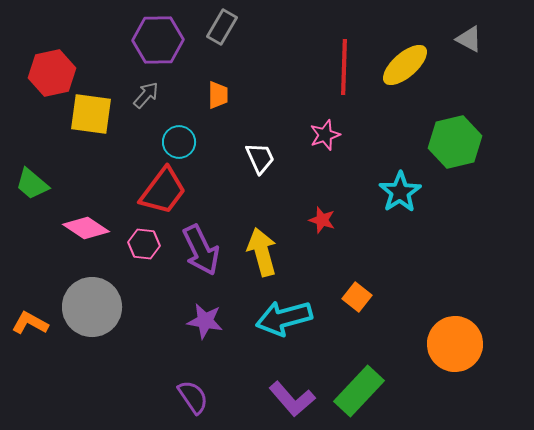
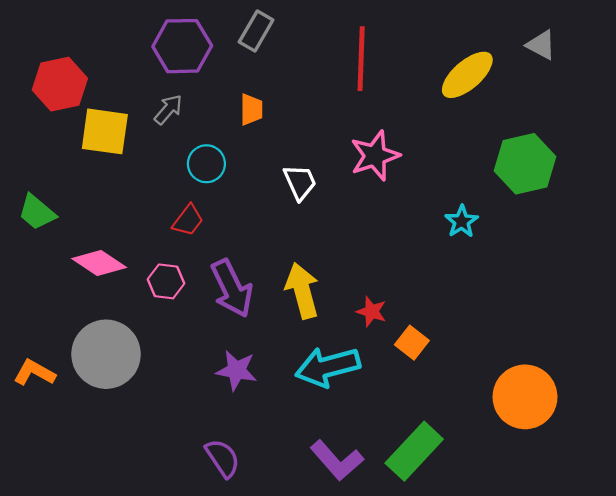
red line: (344, 67) -> (361, 59), moved
pink star: (325, 135) -> (375, 156), size x1.4
red trapezoid: (163, 191) -> (188, 220), size x0.6
cyan star: (400, 192) -> (462, 221), size x0.7
red star: (322, 220) -> (371, 311), moved

